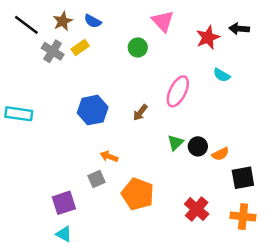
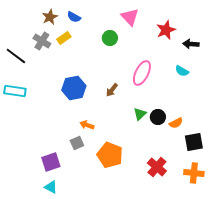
black line: (26, 25) -> (16, 56), moved
black arrow: (239, 29) -> (191, 44), moved
cyan semicircle: (222, 75) -> (182, 71), moved

